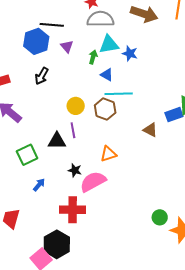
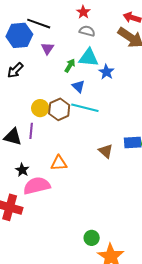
gray semicircle: (100, 19) -> (87, 31), size x0.6
brown hexagon: (105, 109) -> (59, 109), moved

